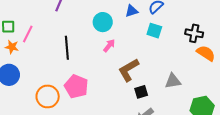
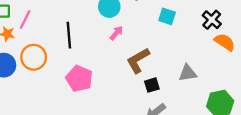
black cross: (194, 33) -> (212, 20), turned 30
orange circle: (48, 96) -> (34, 57), moved

